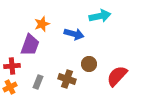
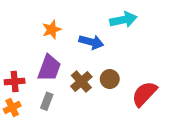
purple trapezoid: (30, 45) -> (49, 68), moved
brown cross: (67, 79) -> (81, 82), moved, turned 30

